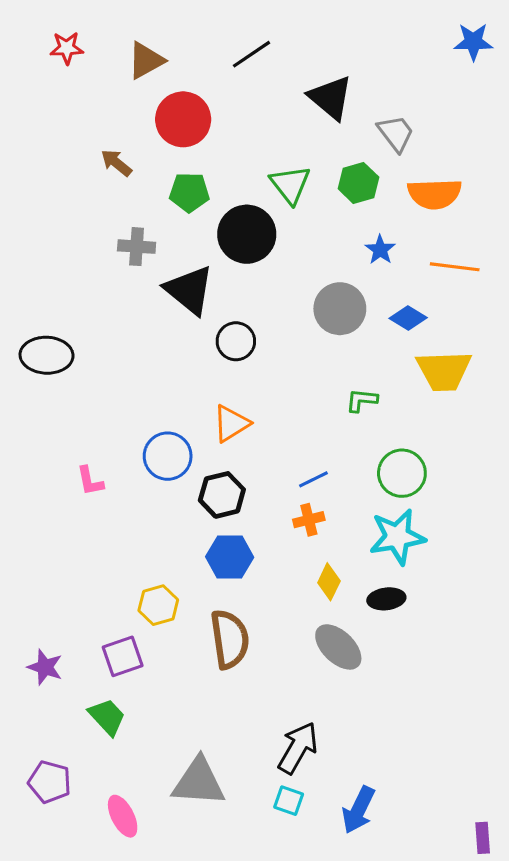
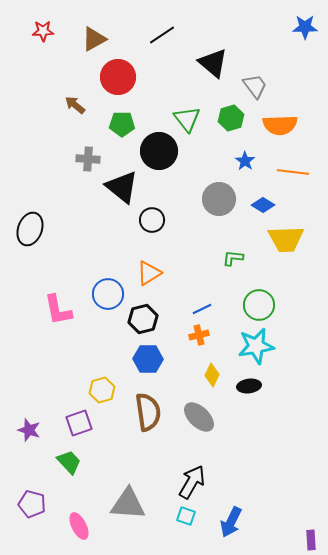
black ellipse: (47, 355) -> (30, 229), turned -72
pink L-shape: (90, 481) -> (58, 310), size x1.6
gray ellipse: (338, 647) -> (199, 417), moved

